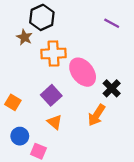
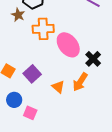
purple square: (51, 95) -> (32, 74), moved
orange triangle: (55, 122) -> (58, 87), moved

